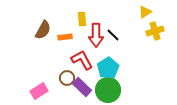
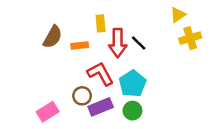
purple rectangle: (82, 87) -> (101, 107), turned -66
green circle: (108, 90) -> (132, 111), size x0.6

